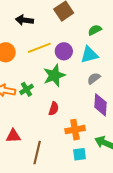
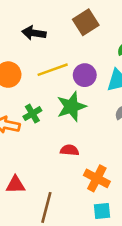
green cross: (27, 89) -> (32, 114), moved
red semicircle: (54, 109) -> (70, 150), turned -104
orange cross: (75, 130) -> (97, 178), turned 36

